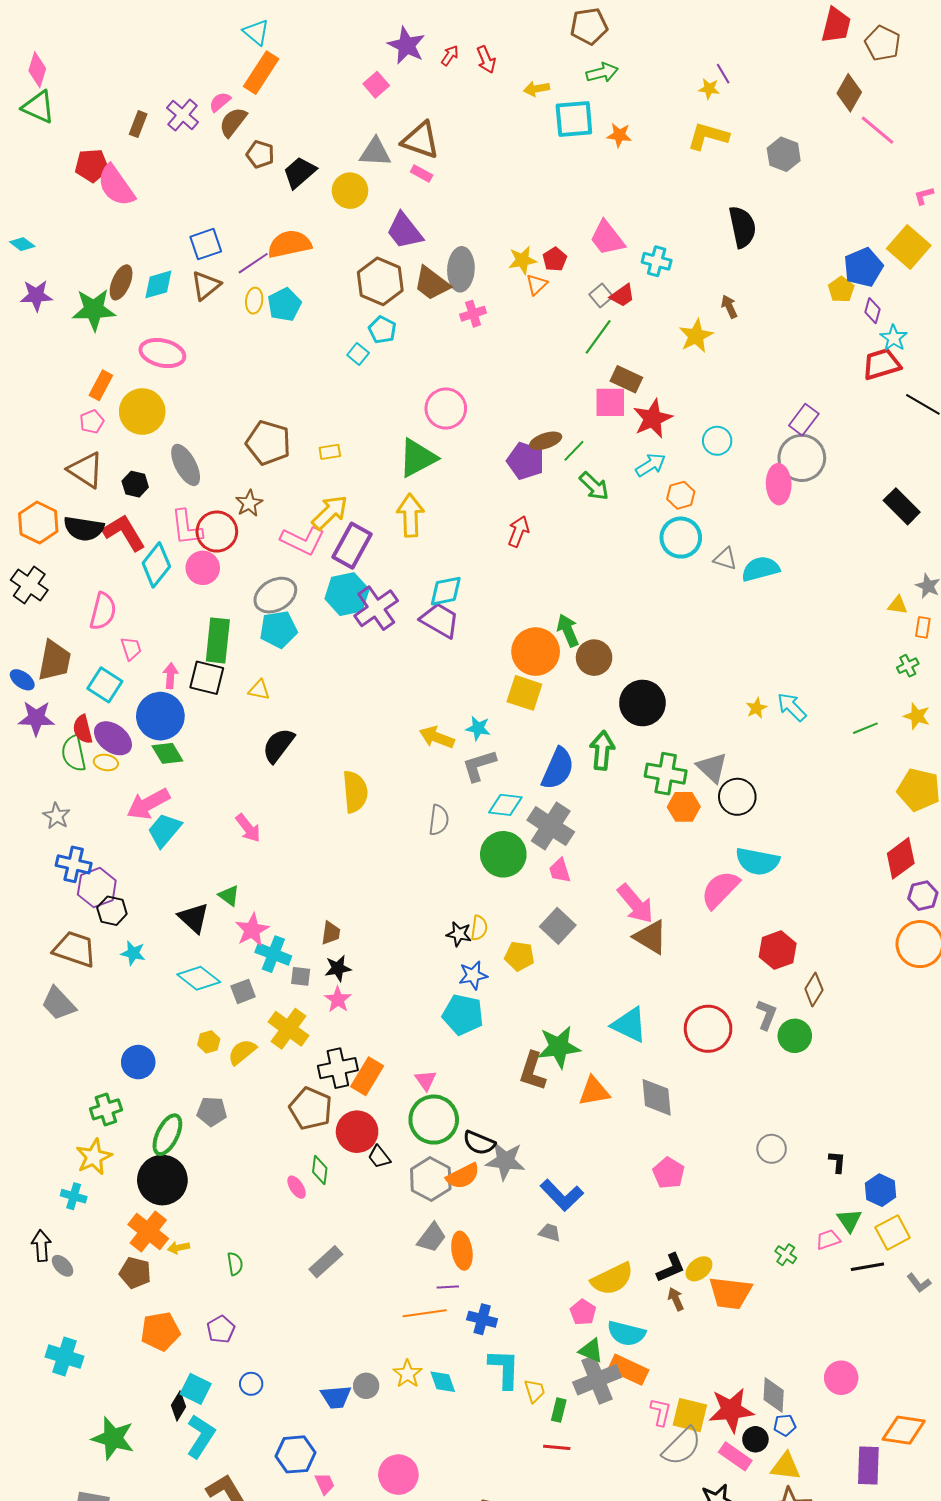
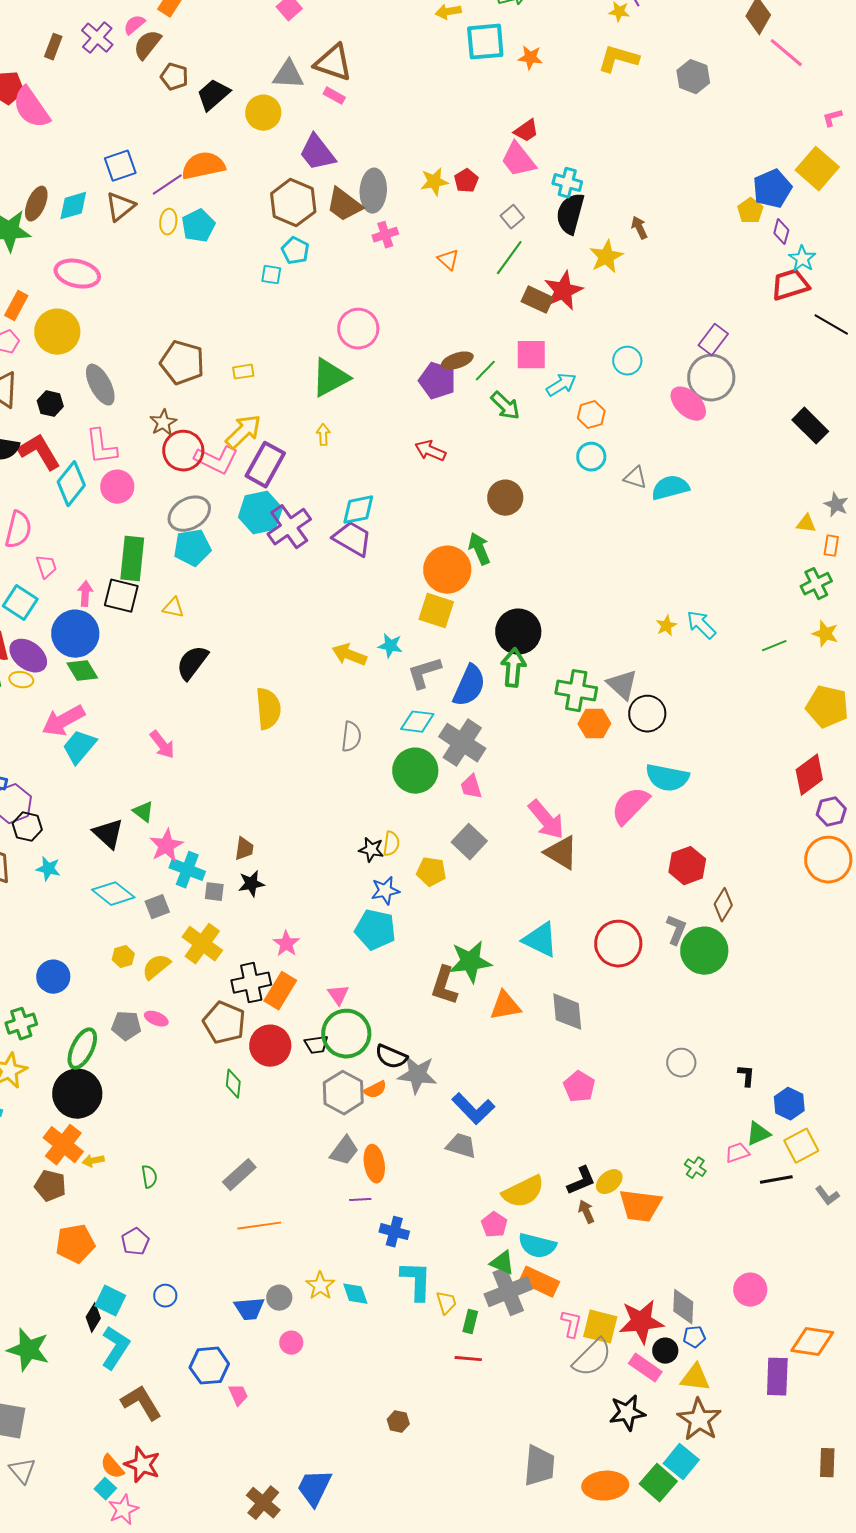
black semicircle: (742, 227) -> (570, 214), moved, turned -153
orange triangle: (537, 284) -> (448, 260), moved, turned -35
red trapezoid: (622, 296) -> (526, 131), moved
cyan square: (358, 354) -> (271, 275), turned -30
pink square: (610, 402) -> (531, 355), moved
red star: (653, 419) -> (563, 291), moved
pink ellipse: (779, 484) -> (688, 404), turned -45
yellow arrow: (410, 515) -> (323, 435), size x0.5
red circle: (217, 532) -> (183, 451), moved
red arrow: (518, 532) -> (430, 451), turned -88
cyan circle: (681, 538) -> (591, 457), size x0.7
brown circle: (594, 658) -> (505, 498), moved
green cross: (908, 666) -> (816, 584), size x1.4
black circle: (642, 703) -> (518, 632), moved
gray L-shape: (479, 766) -> (424, 673), moved
pink star: (338, 1000) -> (286, 944), moved
green circle: (795, 1036) -> (704, 951), size x1.4
black trapezoid: (379, 1157) -> (316, 1045), moved, turned -60
orange semicircle: (463, 1176) -> (375, 1090), size x0.7
pink ellipse: (297, 1187) -> (156, 1019), moved, turned -35
green triangle: (849, 1220) -> (758, 1134), turned 40
gray trapezoid: (550, 1233) -> (461, 1146), size x1.4
orange line: (425, 1313) -> (259, 1226), moved
pink circle: (398, 1475) -> (291, 1343), moved, size x0.6

